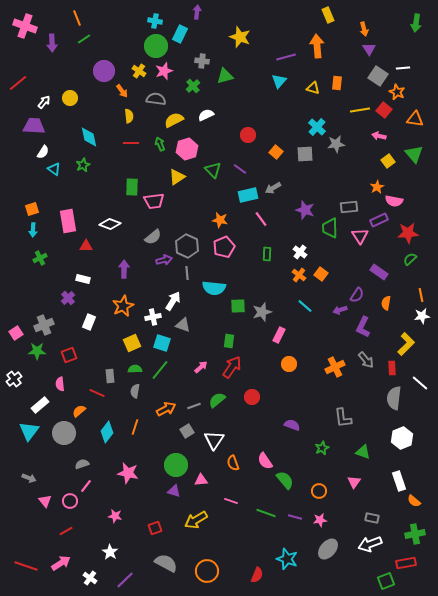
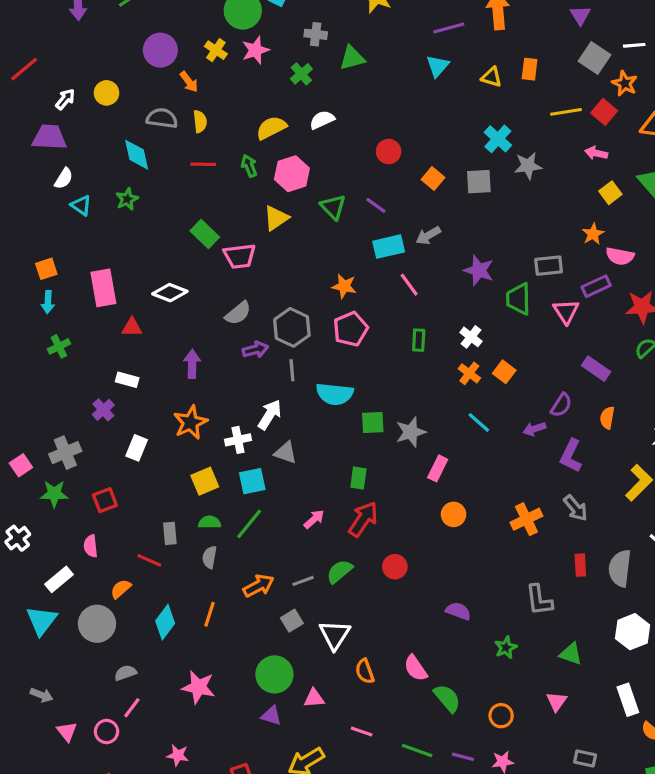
gray semicircle: (156, 99) -> (162, 118), moved
green rectangle: (132, 187) -> (205, 234), turned -48
cyan square: (162, 343) -> (252, 481), turned -30
red rectangle: (392, 368) -> (580, 565), moved

